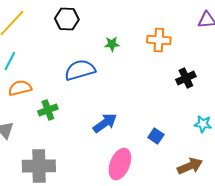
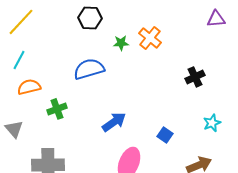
black hexagon: (67, 19) -> (90, 18), moved
orange cross: (159, 40) -> (150, 38), moved, turned 35
cyan star: (203, 124) -> (212, 123), turned -30

